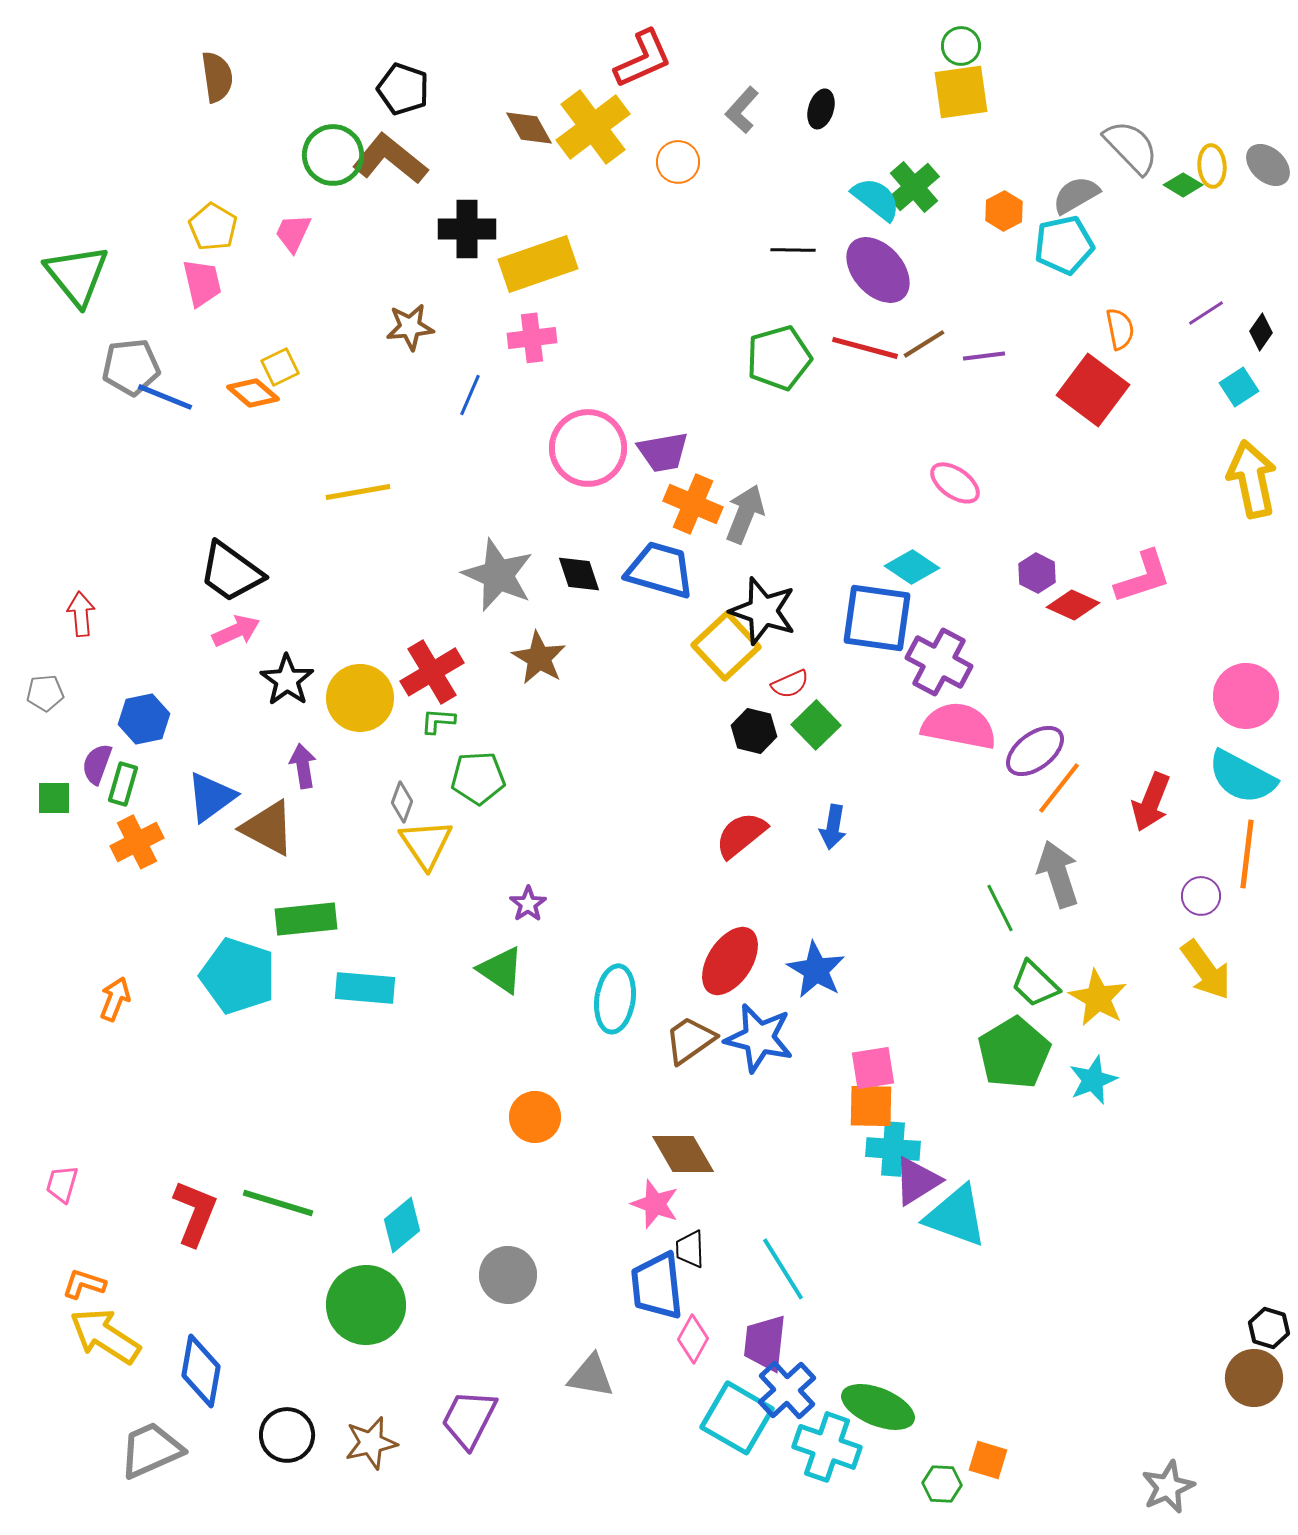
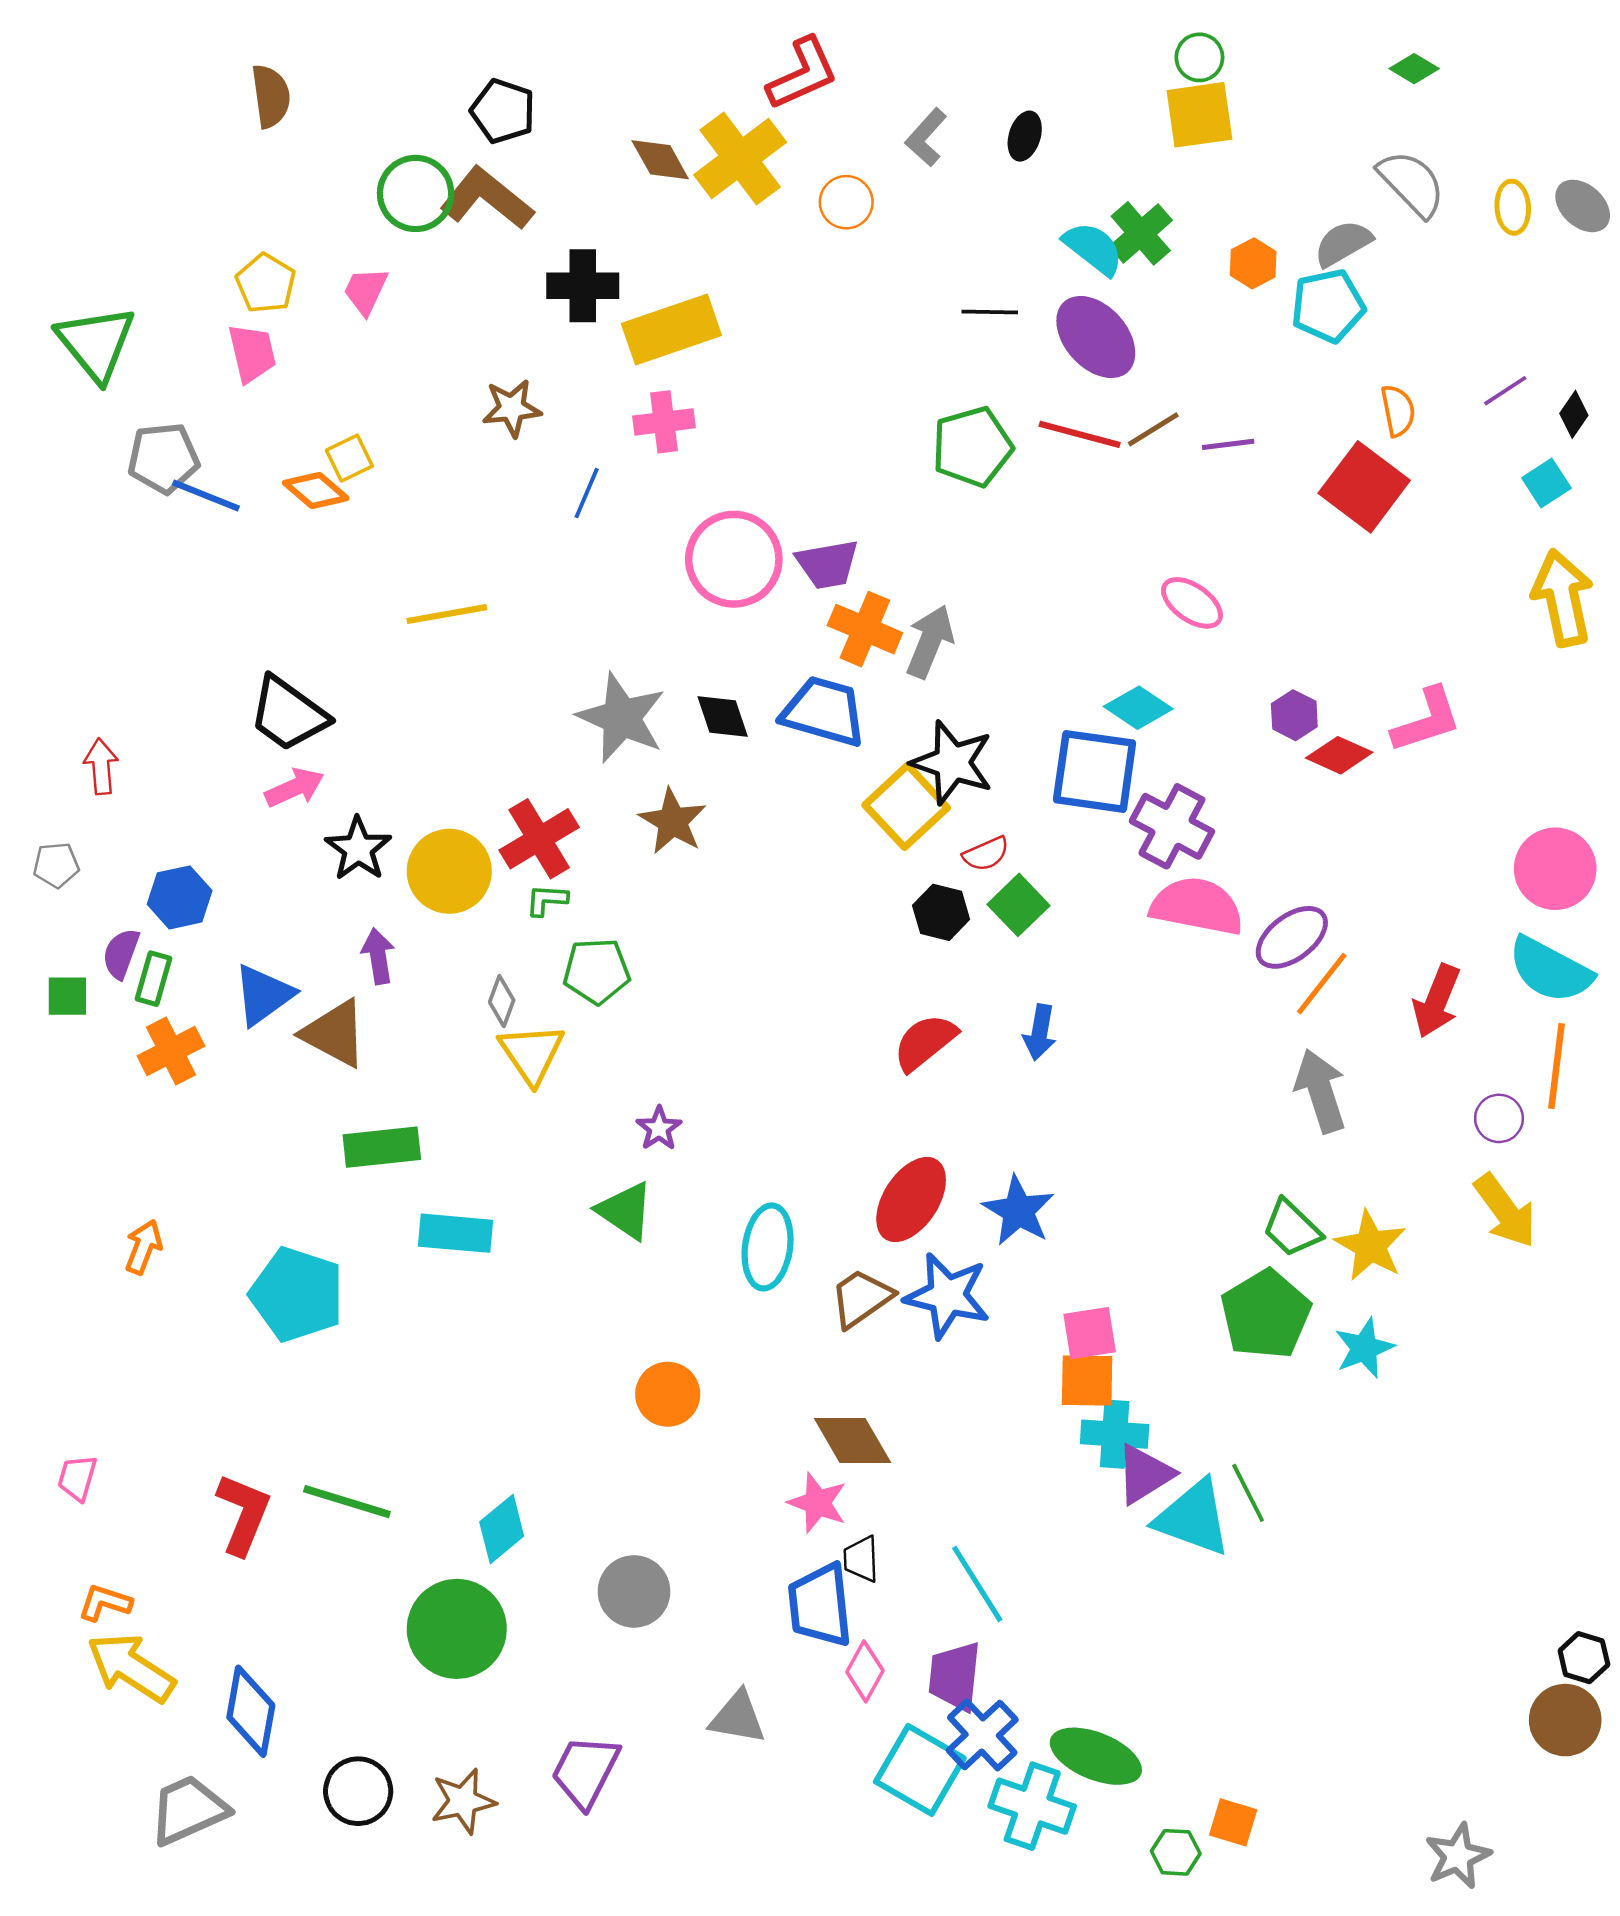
green diamond: (1183, 185) -> (1414, 69), moved
green line: (1000, 908) -> (1248, 1493), moved
cyan pentagon: (238, 976) -> (297, 1294), moved

